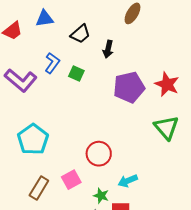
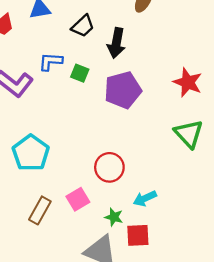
black arrow: (108, 49) -> (116, 43), size x1.4
blue L-shape: (52, 63) -> (51, 62), turned -120
purple pentagon: (129, 87) -> (123, 90), moved

